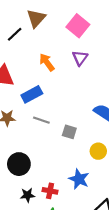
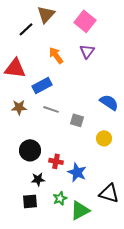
blue star: (79, 179) -> (77, 172), moved
red cross: (50, 191) -> (56, 161), moved

